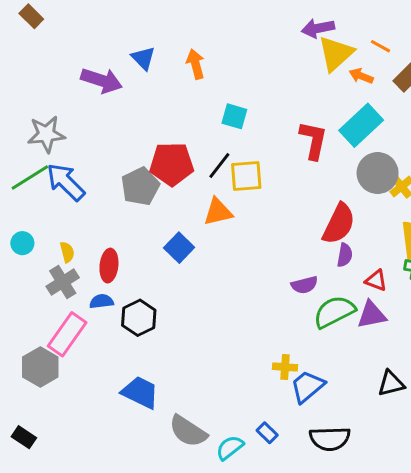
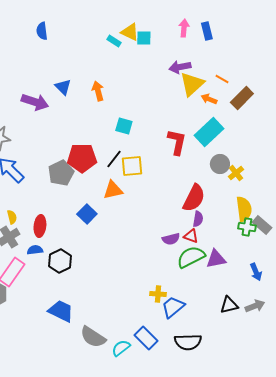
gray circle: (378, 173) -> (220, 164), size x0.7
red triangle: (376, 280) -> (191, 236), moved
blue rectangle: (267, 433) -> (146, 338), size x1.6

